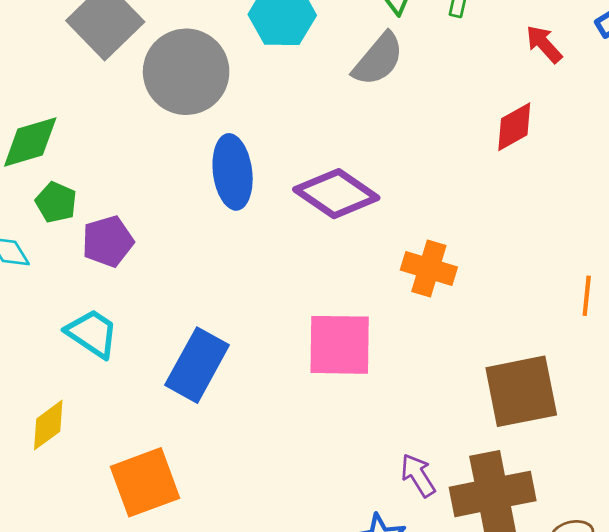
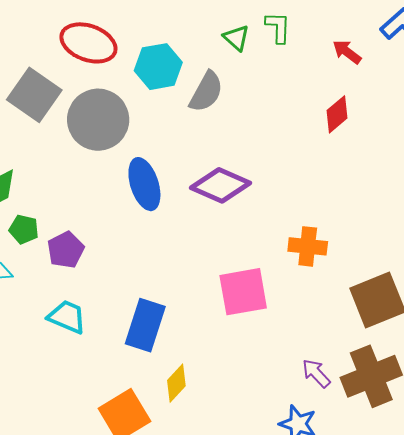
gray semicircle: (378, 59) -> (206, 92), moved
orange cross: (429, 269) -> (308, 246), moved
yellow diamond: (48, 425) -> (176, 383), moved

